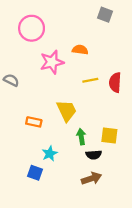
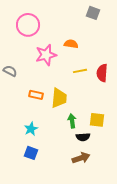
yellow trapezoid: (67, 111) -> (59, 98), turned 30
orange rectangle: (34, 122) -> (36, 95), moved
cyan star: (50, 154) -> (31, 129), moved

